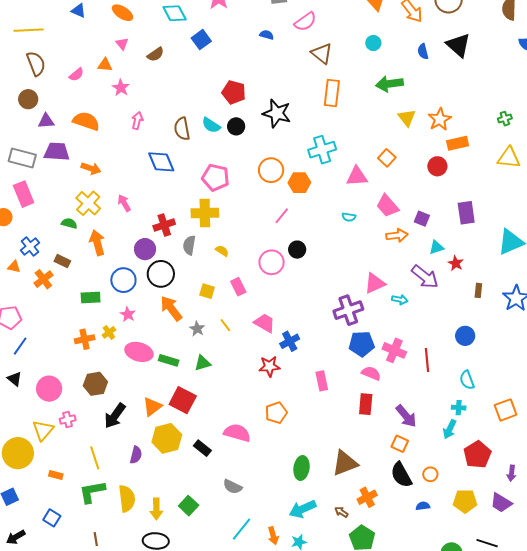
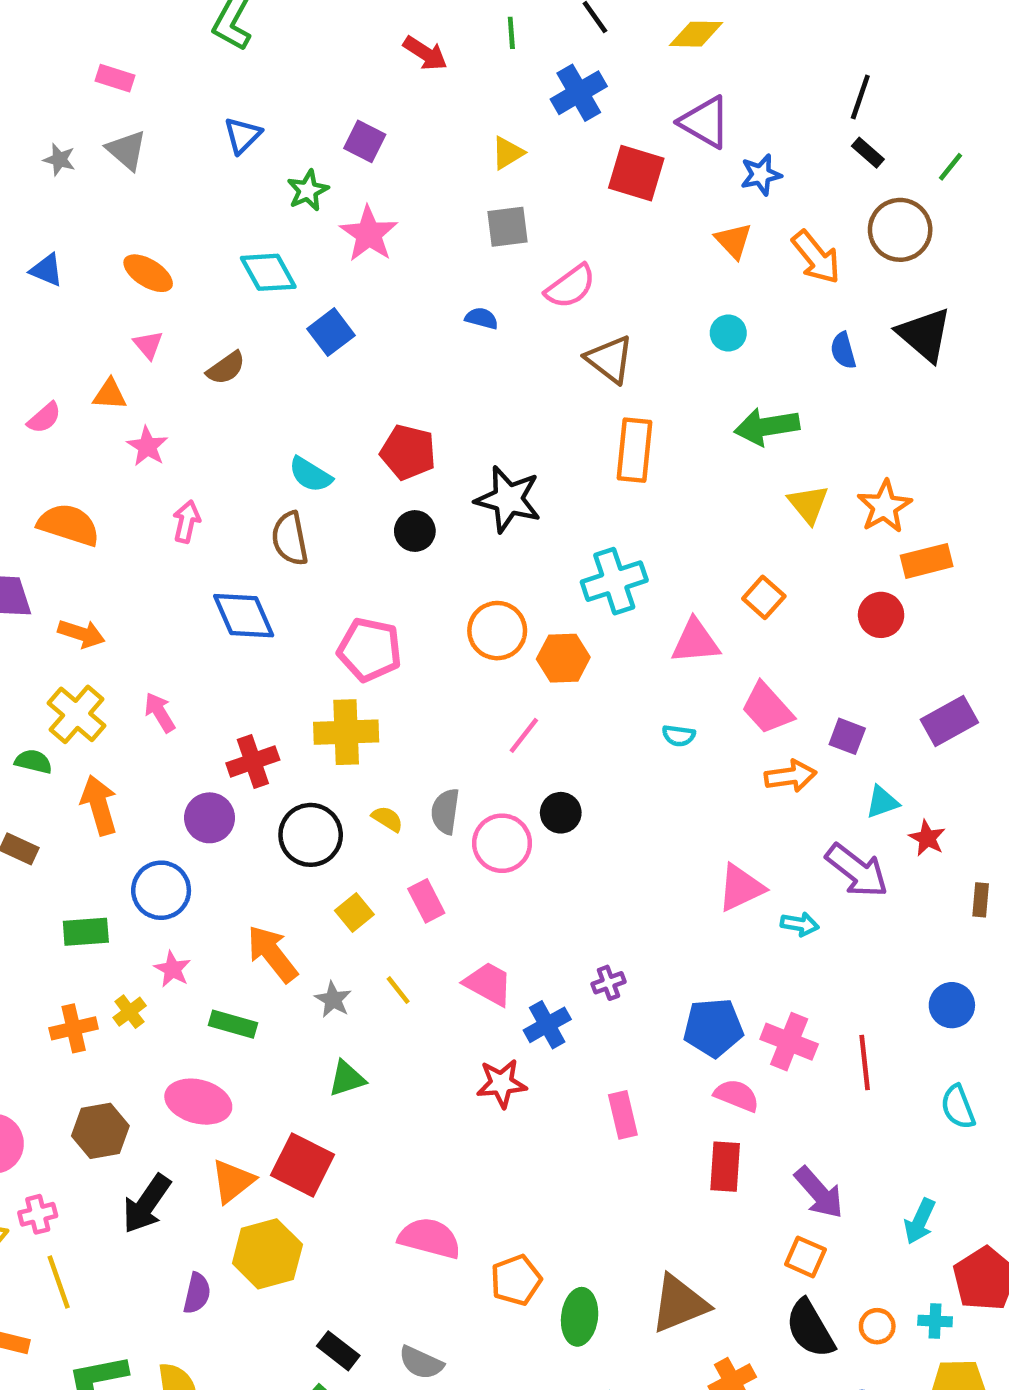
cyan semicircle: (211, 125) -> (310, 475), moved
purple rectangle: (466, 213) -> (949, 721), turned 70
gray semicircle: (189, 245) -> (445, 811), moved
black circle: (161, 274) -> (311, 835), moved
yellow square: (207, 291) -> (354, 912), turned 35
purple cross: (348, 310) -> (609, 983), moved, size x0.5
pink ellipse: (139, 352) -> (198, 1102), moved
green rectangle: (169, 360) -> (233, 1024), moved
cyan cross: (459, 408) -> (935, 1321), moved
orange pentagon: (276, 413) -> (516, 1280), moved
black rectangle: (202, 448) -> (338, 1351), moved
yellow line: (95, 458) -> (59, 1282), moved

